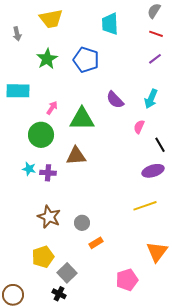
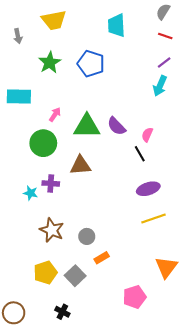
cyan arrow: (151, 99) -> (160, 86), moved
purple semicircle: (115, 100) -> (116, 126), moved
black line: (160, 145) -> (140, 154), moved
cyan star: (29, 169) -> (31, 193), moved
purple ellipse: (153, 171) -> (148, 189), moved
gray square: (67, 273) -> (75, 276), moved

